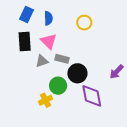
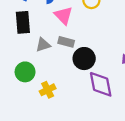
pink triangle: (49, 41) -> (63, 15), moved
green circle: (58, 86) -> (25, 72), moved

